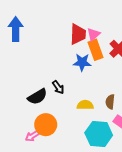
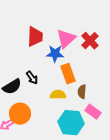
red trapezoid: (78, 34) -> (35, 37), moved
pink triangle: (93, 34) -> (66, 39), moved, size x1.5
orange rectangle: (96, 50) -> (68, 74), moved

